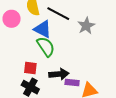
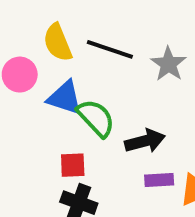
blue triangle: (43, 29) -> (65, 98), moved
black arrow: (59, 74) -> (145, 141), moved

